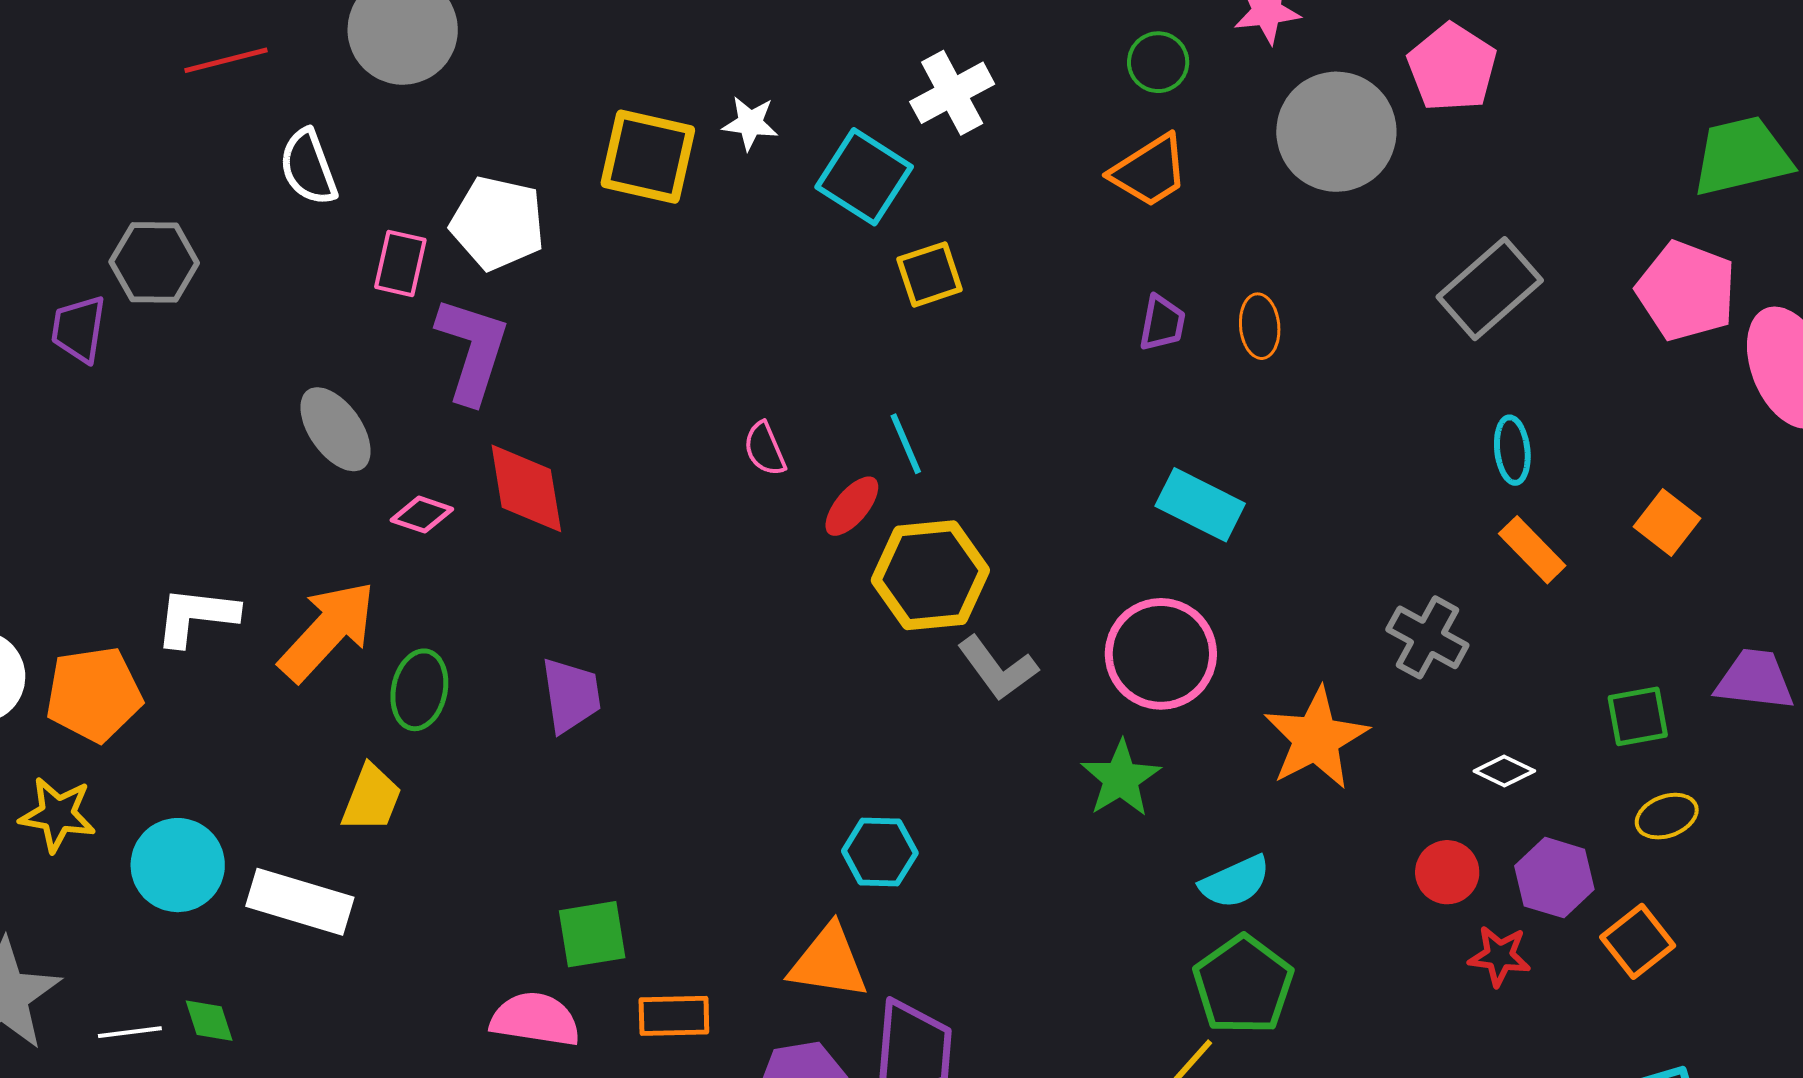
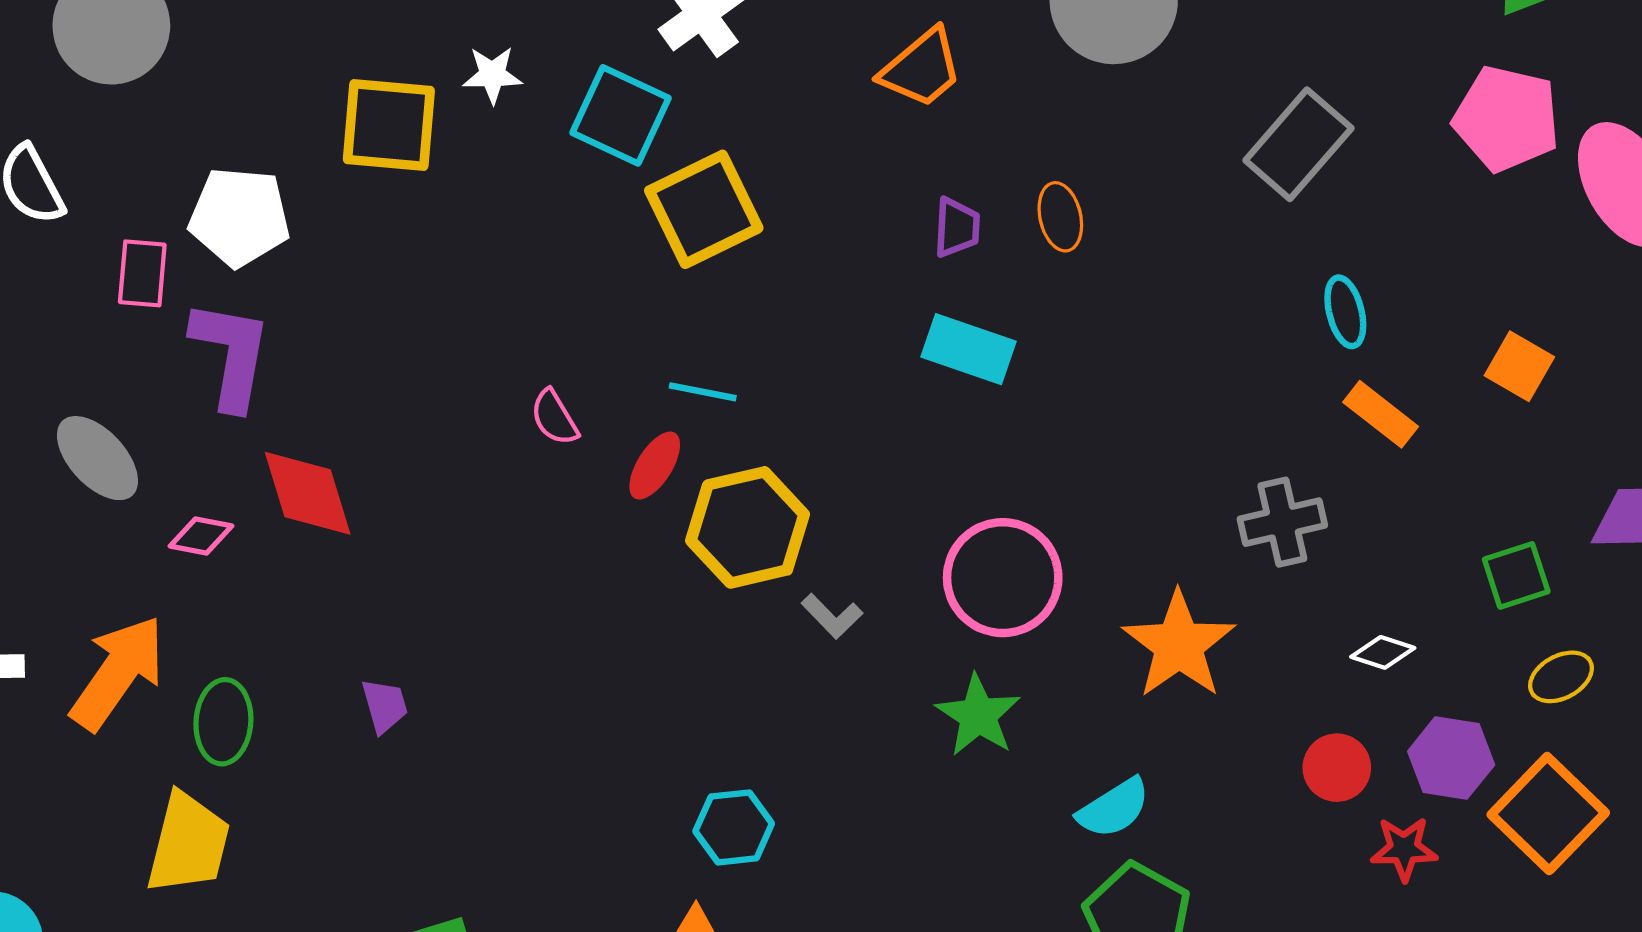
yellow square: (930, 274) -> (704, 209), size x1.6
cyan line: (906, 444) -> (703, 392), turned -48
cyan rectangle: (1200, 505) -> (969, 349), moved
gray cross: (1427, 637) -> (1282, 522), turned -34
gray L-shape: (997, 668) -> (832, 616), size x0.7
purple trapezoid: (571, 695) -> (385, 706), size x0.7
yellow trapezoid: (371, 798) -> (188, 843), size x1.4
orange square: (1638, 941) -> (1548, 814), size x1.5

